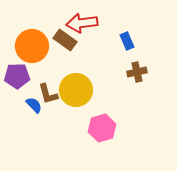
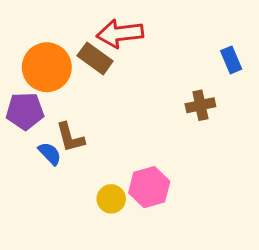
blue rectangle: (127, 41) -> (231, 60), moved
yellow circle: (76, 90) -> (111, 199), moved, size x0.6

